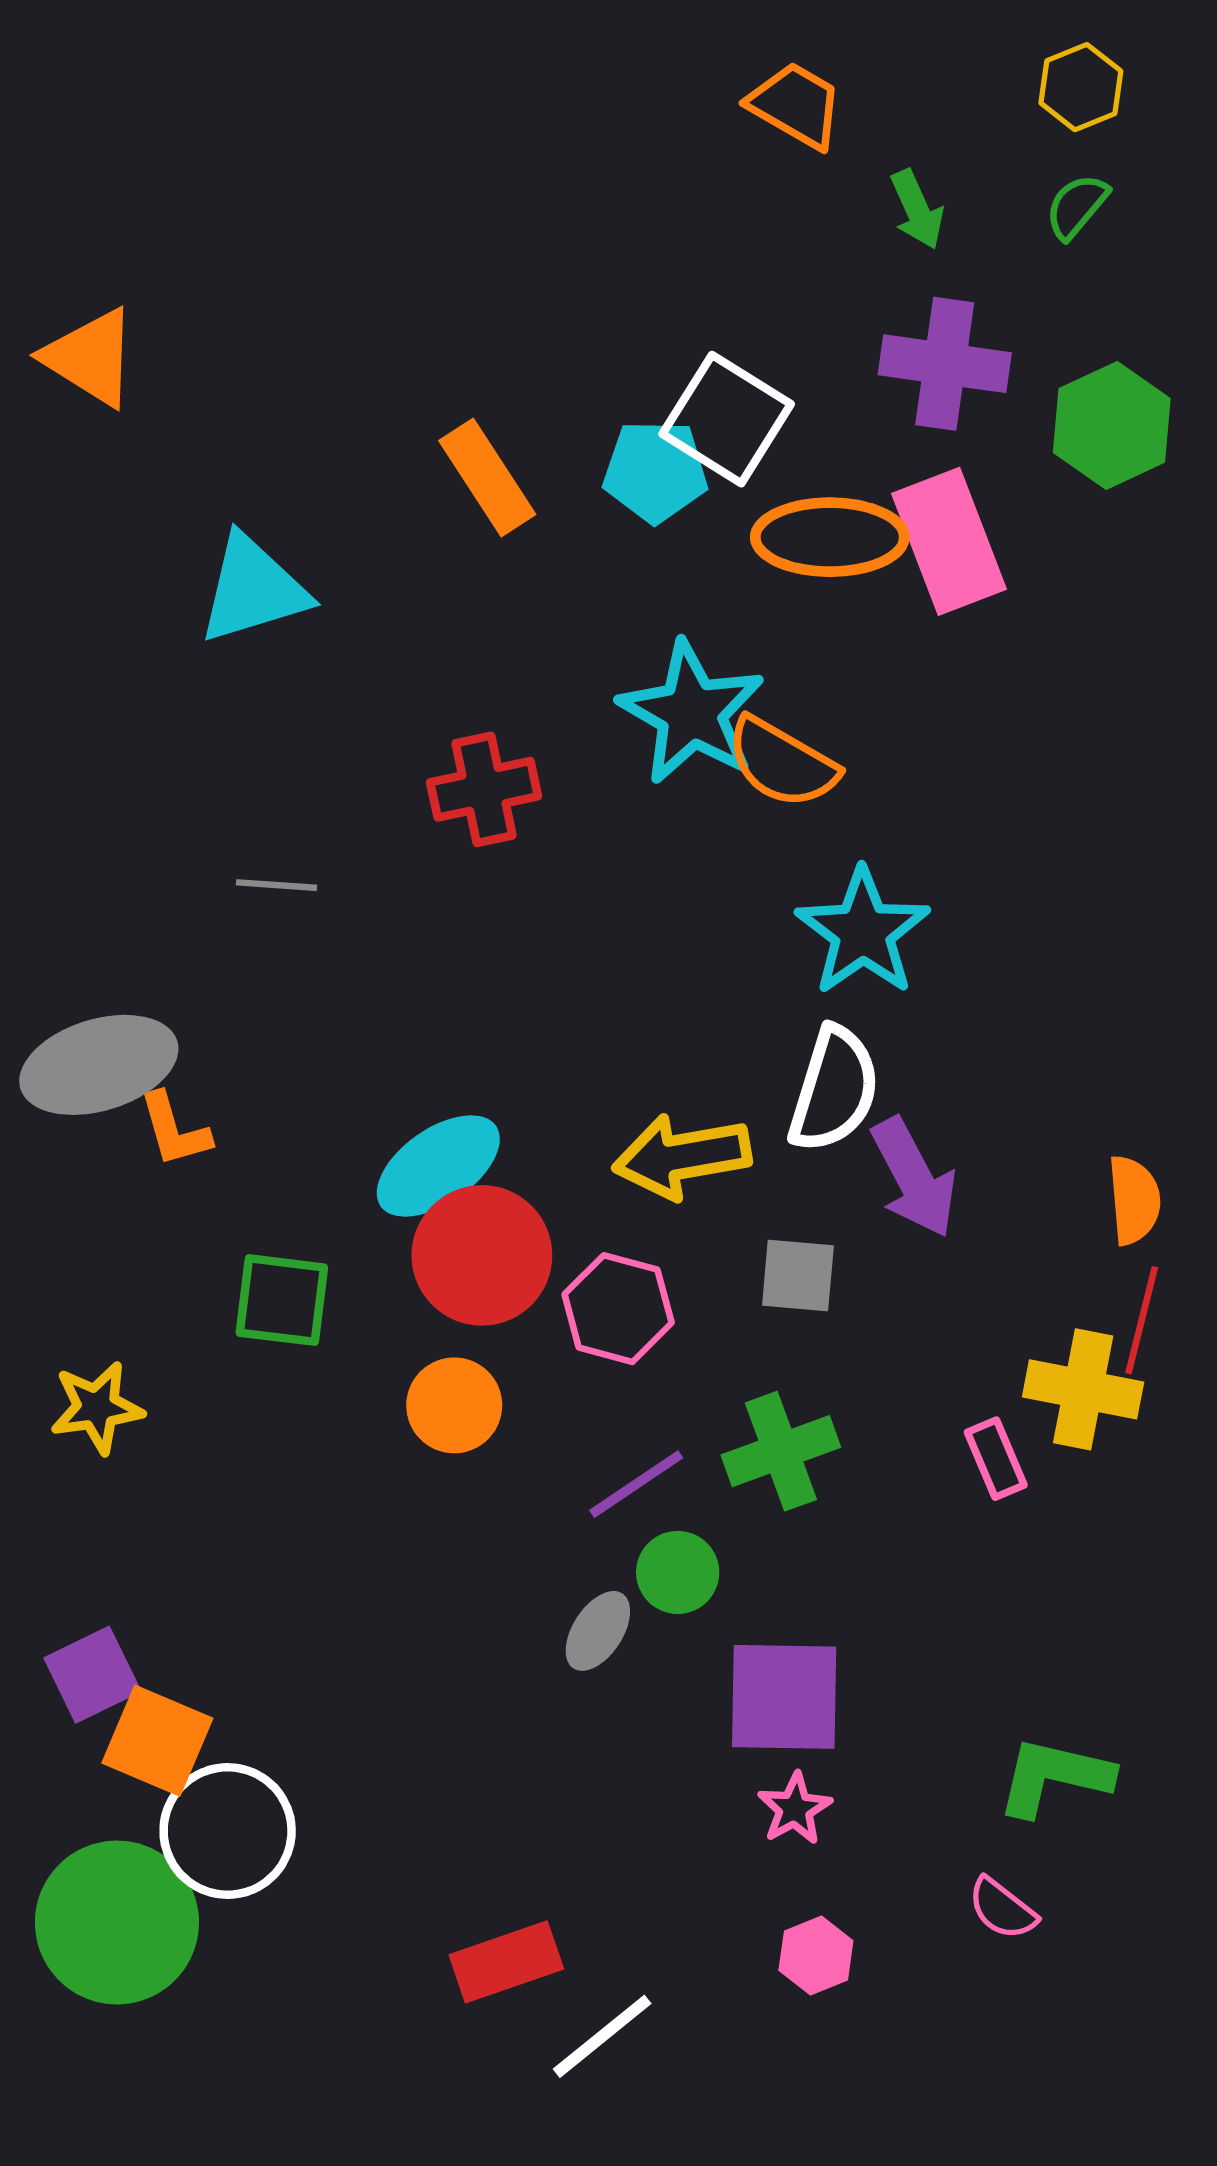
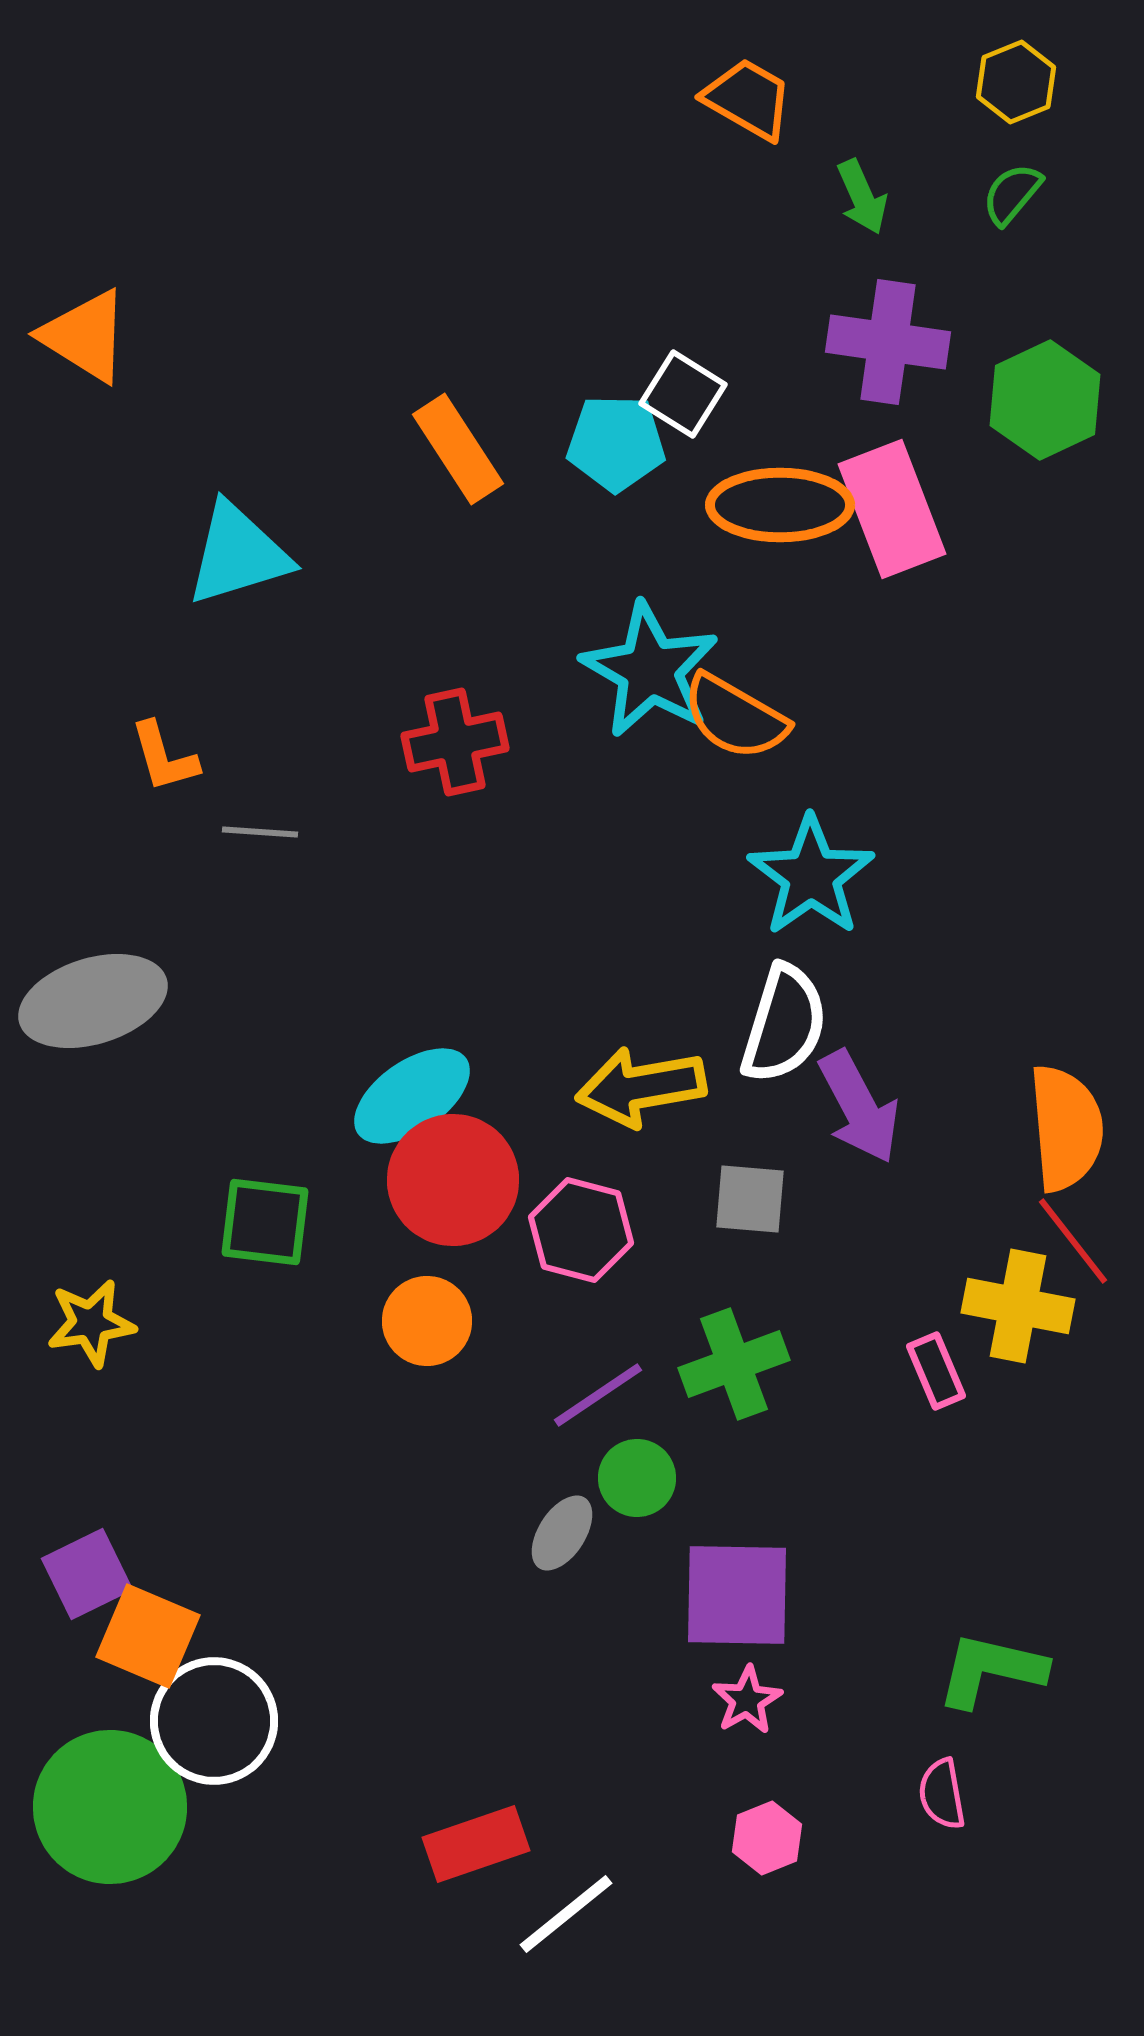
white square: (727, 419) -> (683, 394), size x0.7
orange L-shape: (174, 1130) -> (164, 757), moved
orange semicircle: (1134, 1200) -> (1066, 1128), size x1.5
red line: (1142, 1320) -> (1073, 1241), turned -52
pink semicircle: (1002, 1909) -> (942, 1794), turned 42

